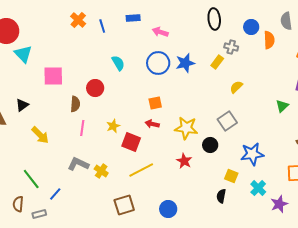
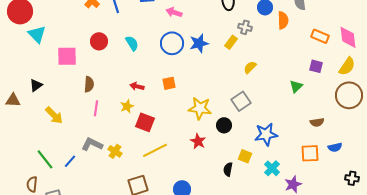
red circle: (95, 88) -> (99, 41), moved
red arrow: (152, 124) -> (137, 86), moved
blue line: (55, 194) -> (70, 161), moved
black semicircle: (221, 196) -> (228, 169), moved

